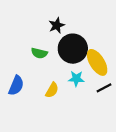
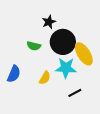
cyan star: (76, 79) -> (66, 68), size x1.5
black line: (104, 88) -> (75, 93), moved

